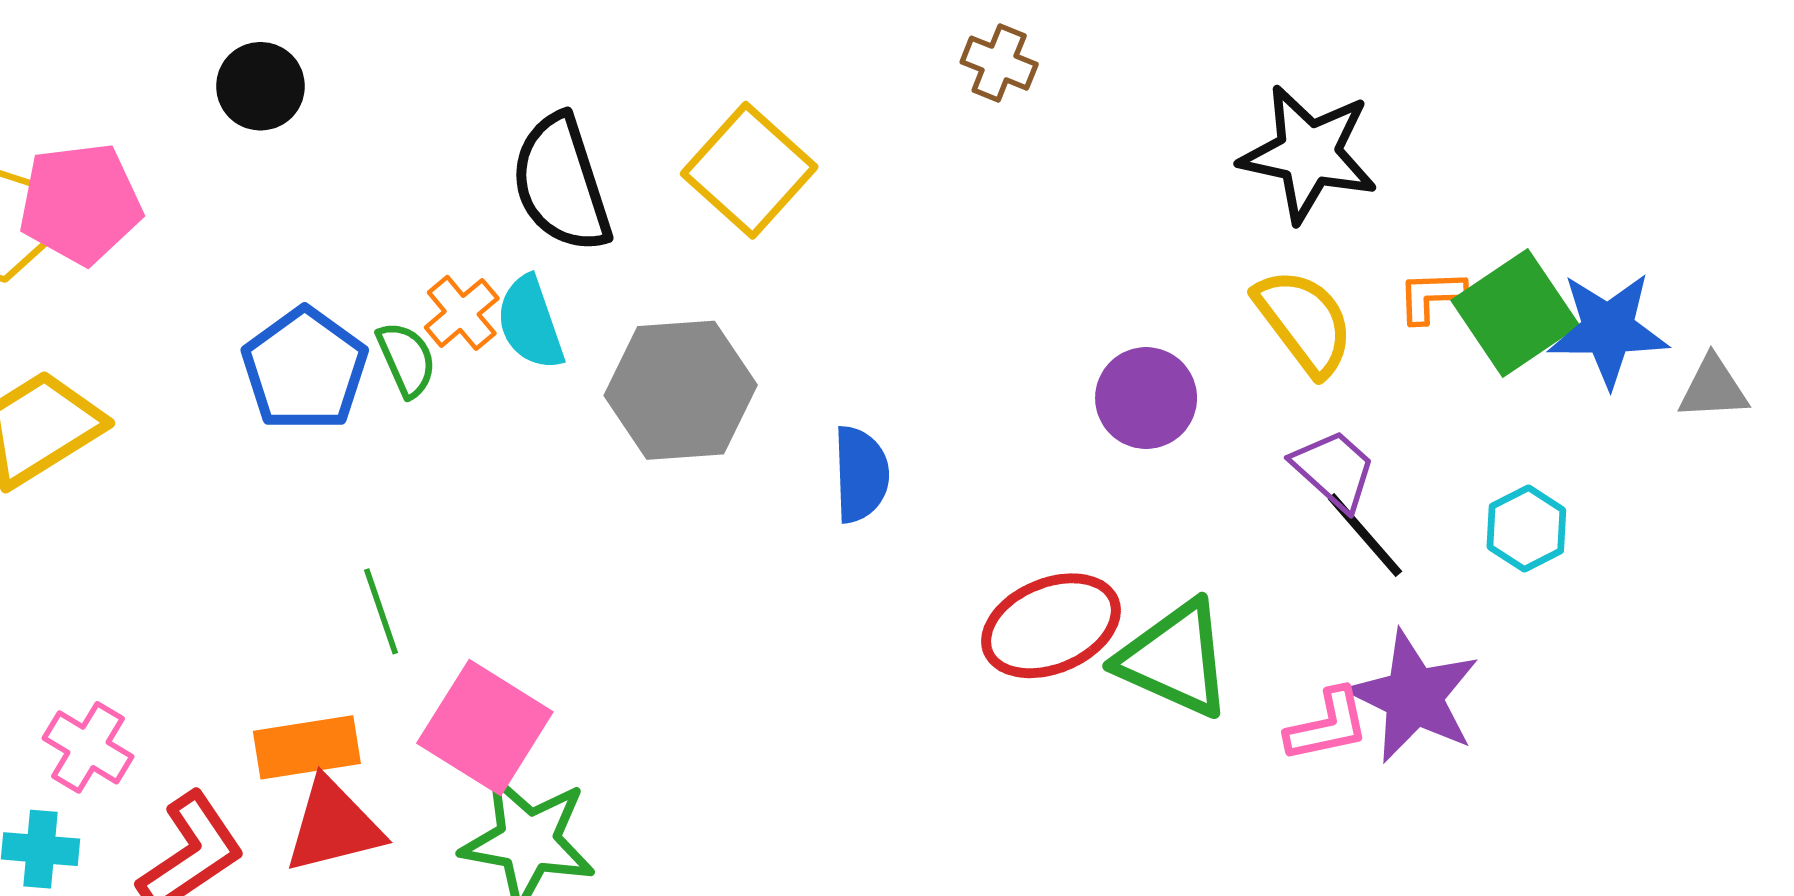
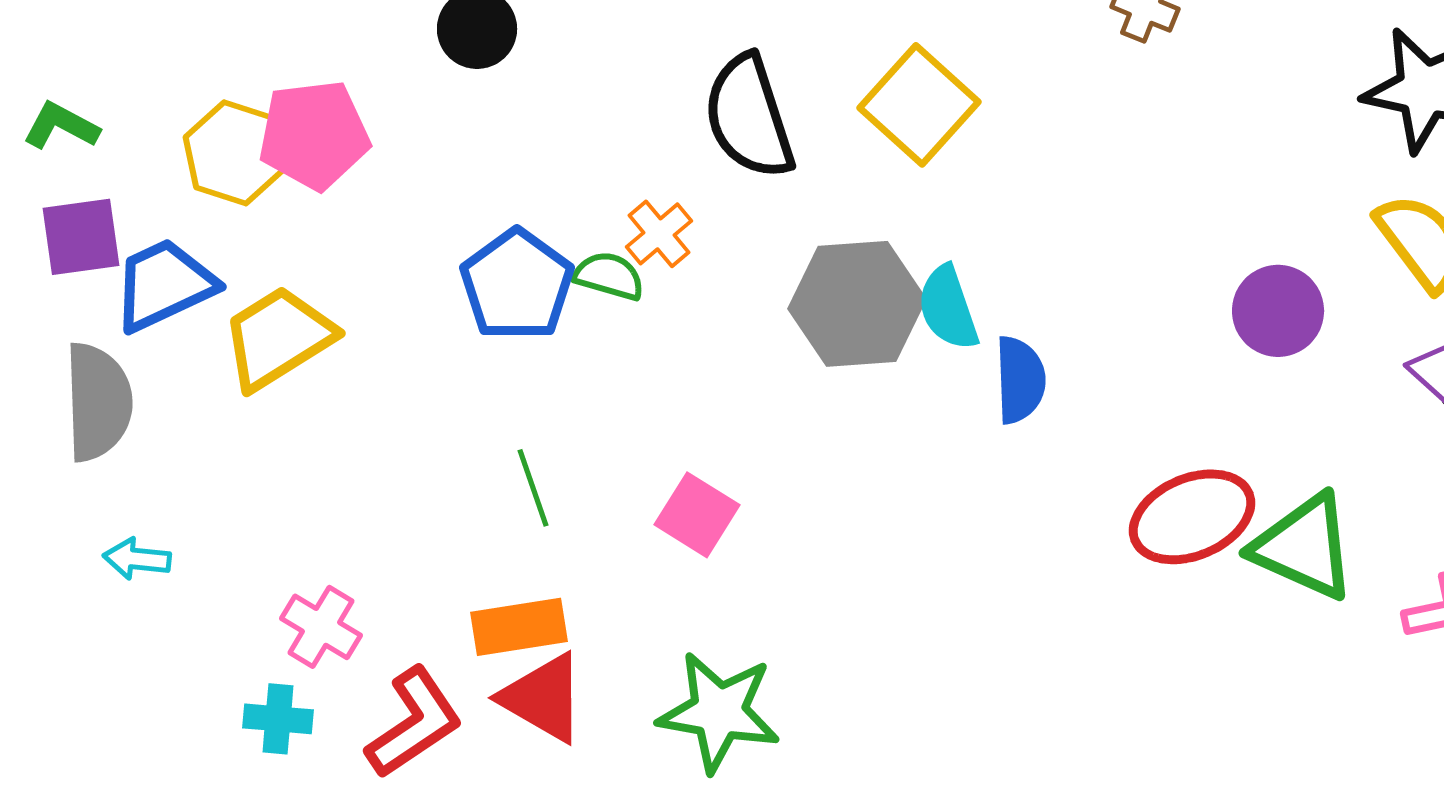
cyan semicircle: (530, 323) -> (948, 308), moved
green semicircle: (406, 359) -> (609, 276), turned -50
green line: (381, 611) -> (533, 488), moved
pink square: (485, 727) -> (697, 515), moved, size x0.7
red triangle: (333, 826) -> (543, 698), turned 44

